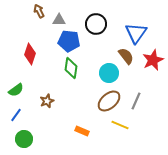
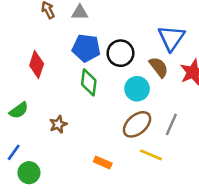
gray triangle: (59, 20) -> (80, 12), moved
black circle: (96, 24) -> (121, 53), moved
blue line: (16, 115) -> (14, 152), moved

